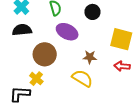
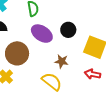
black circle: (92, 12) -> (68, 30), moved

